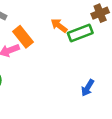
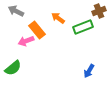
orange arrow: (59, 26) -> (58, 18), moved

